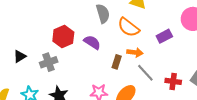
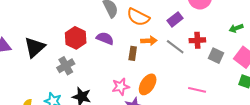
black triangle: (20, 56) -> (35, 47), moved, size x1.6
gray line: (145, 73) -> (175, 47), moved
red cross: (173, 81) -> (197, 40), moved

